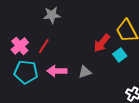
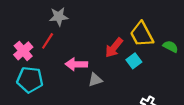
red line: (44, 46) -> (48, 41), moved
pink arrow: (57, 71) -> (76, 64), moved

